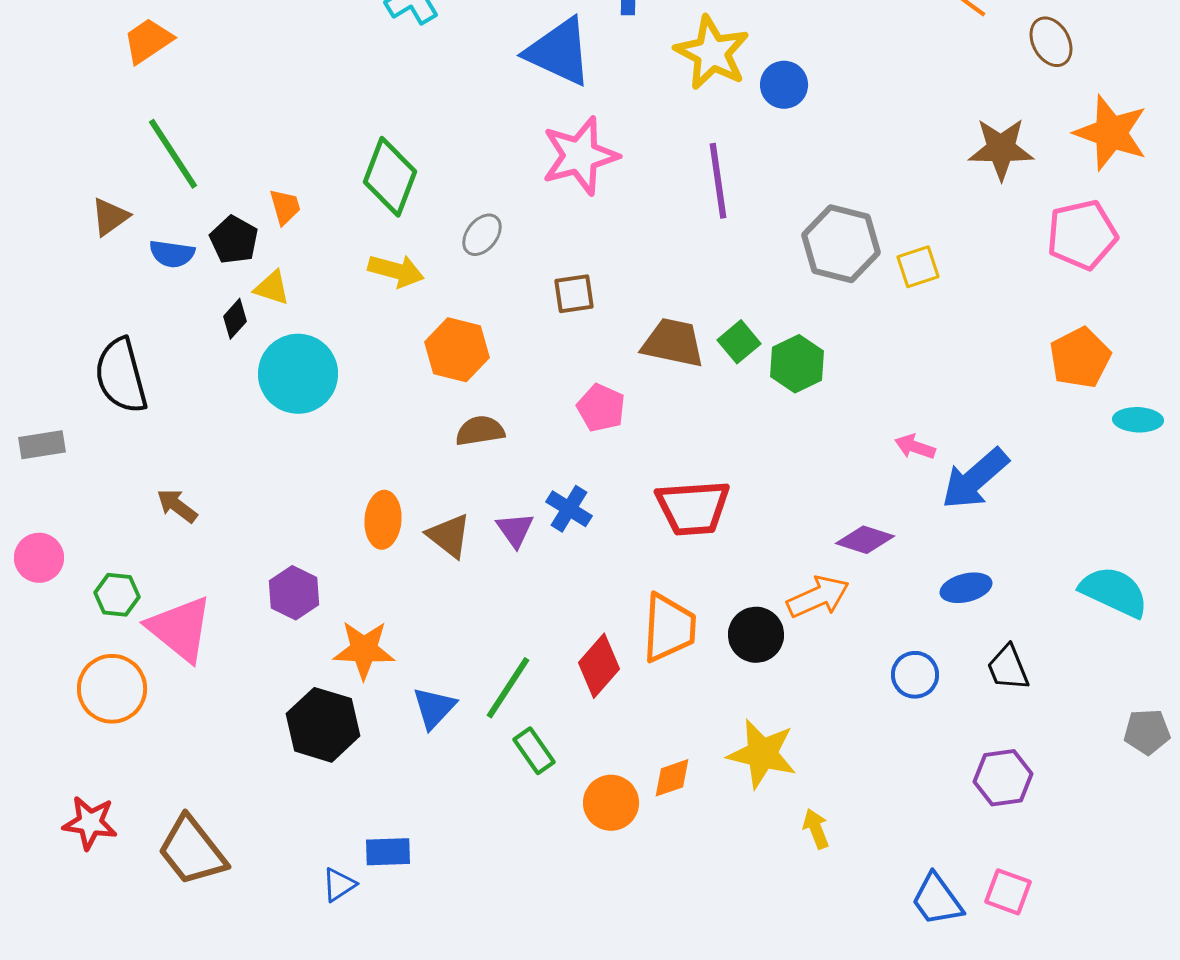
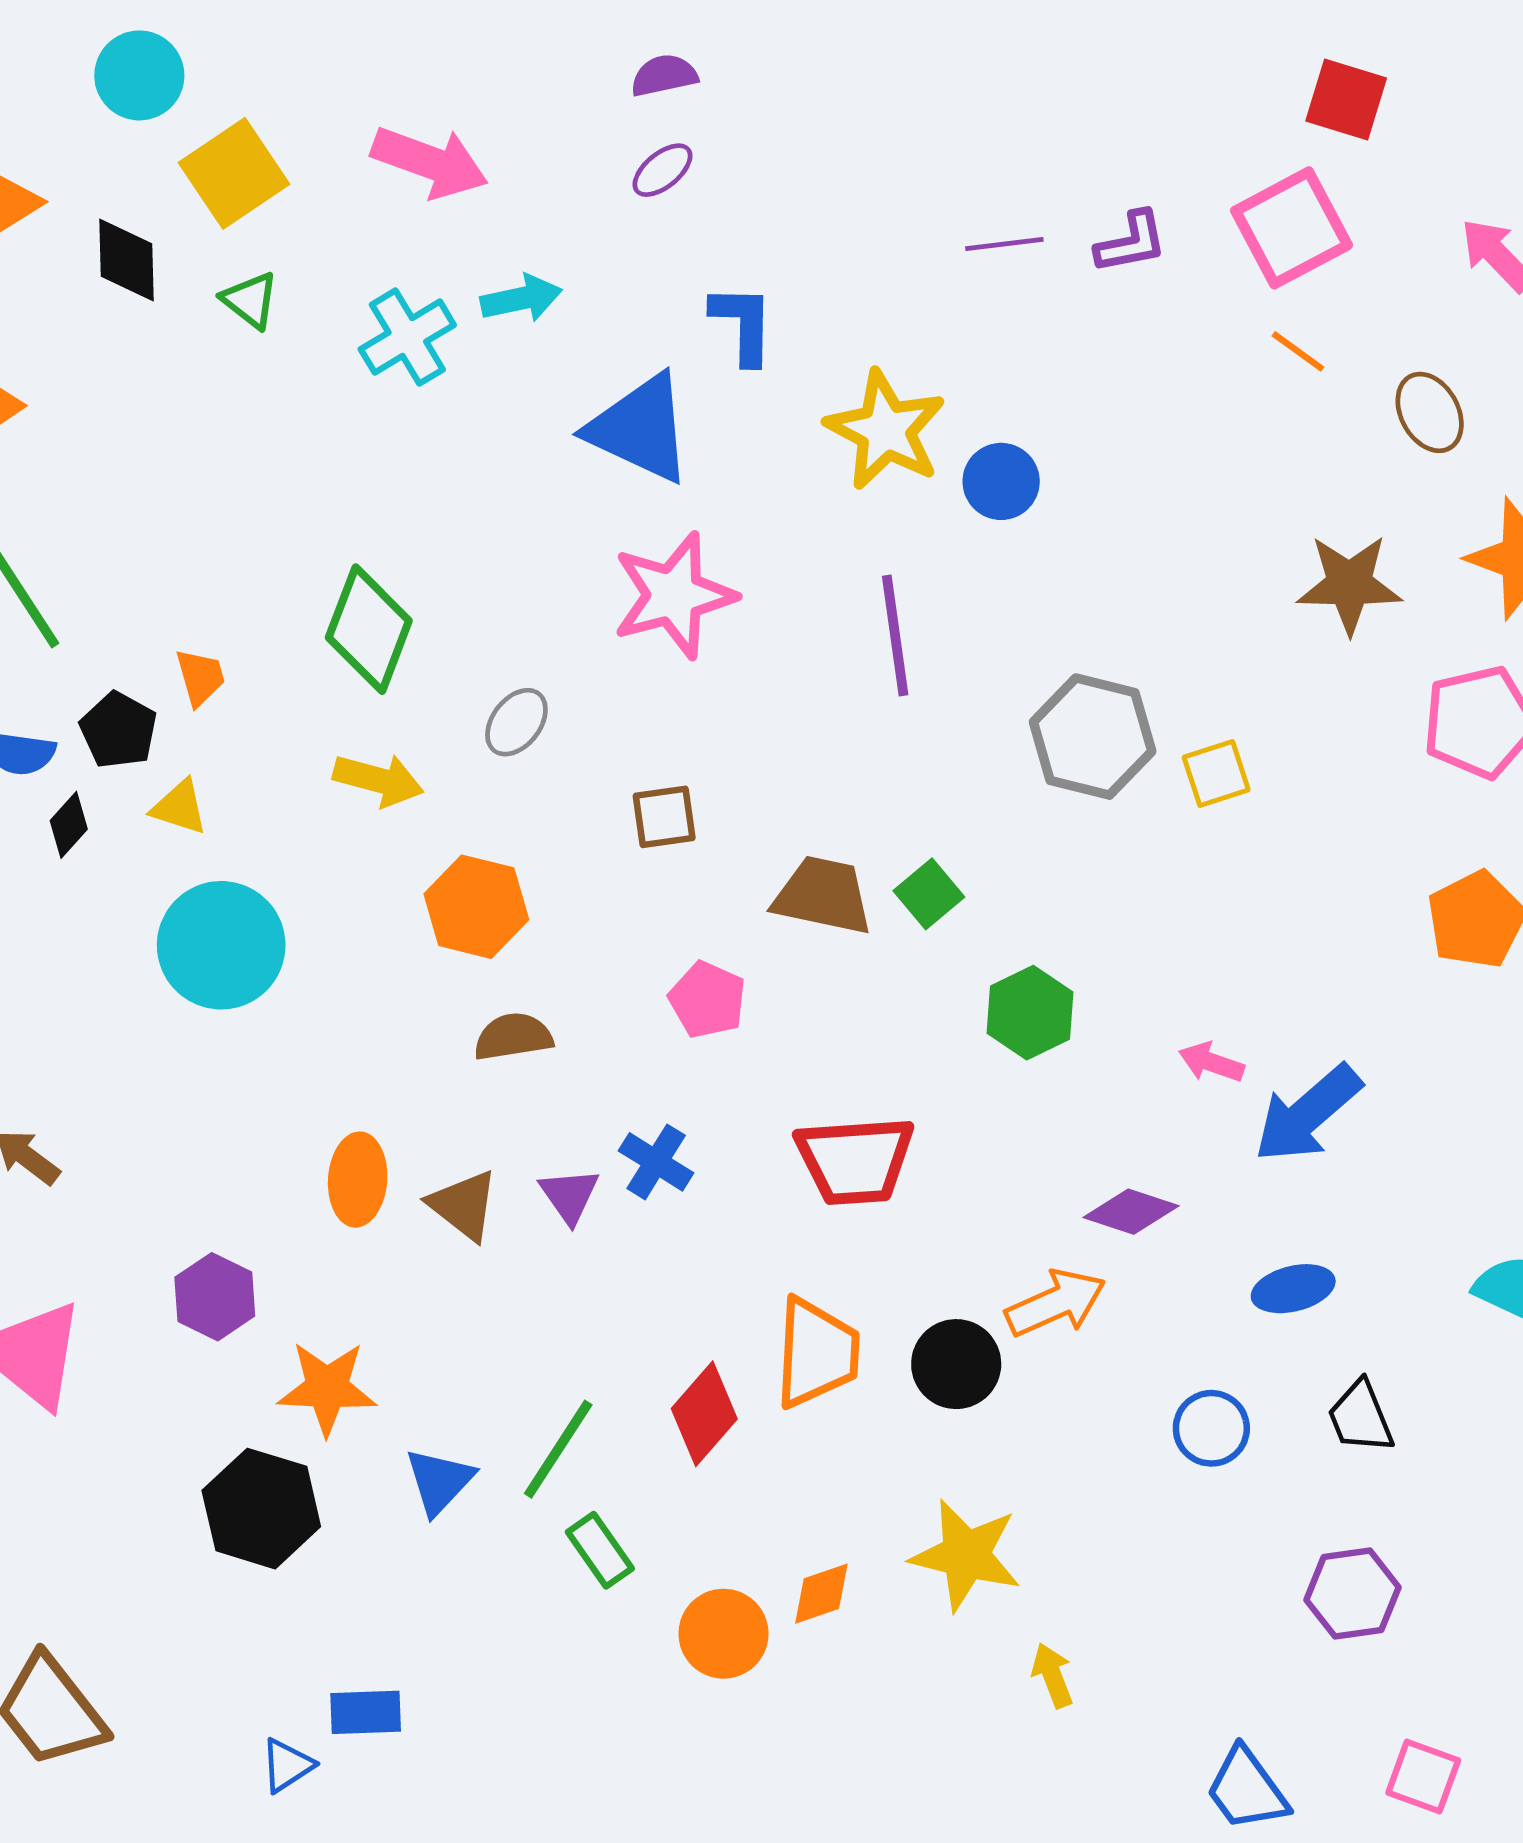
black diamond: (235, 319) -> (69, 825), moved
green hexagon: (797, 364) -> (1030, 1013), moved
pink square: (1008, 892) -> (1423, 1777), moved

